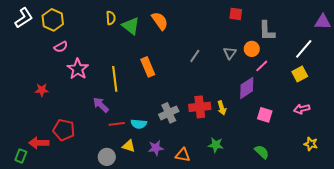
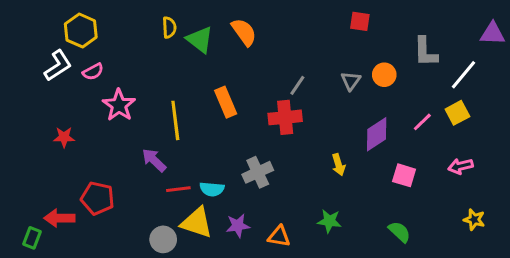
white L-shape: (24, 18) -> (58, 66), moved
gray L-shape: (267, 31) -> (425, 52), moved
pink line: (262, 66) -> (422, 122), moved
red cross: (200, 107) -> (285, 117), moved
yellow triangle: (129, 146) -> (197, 223), size x1.6

